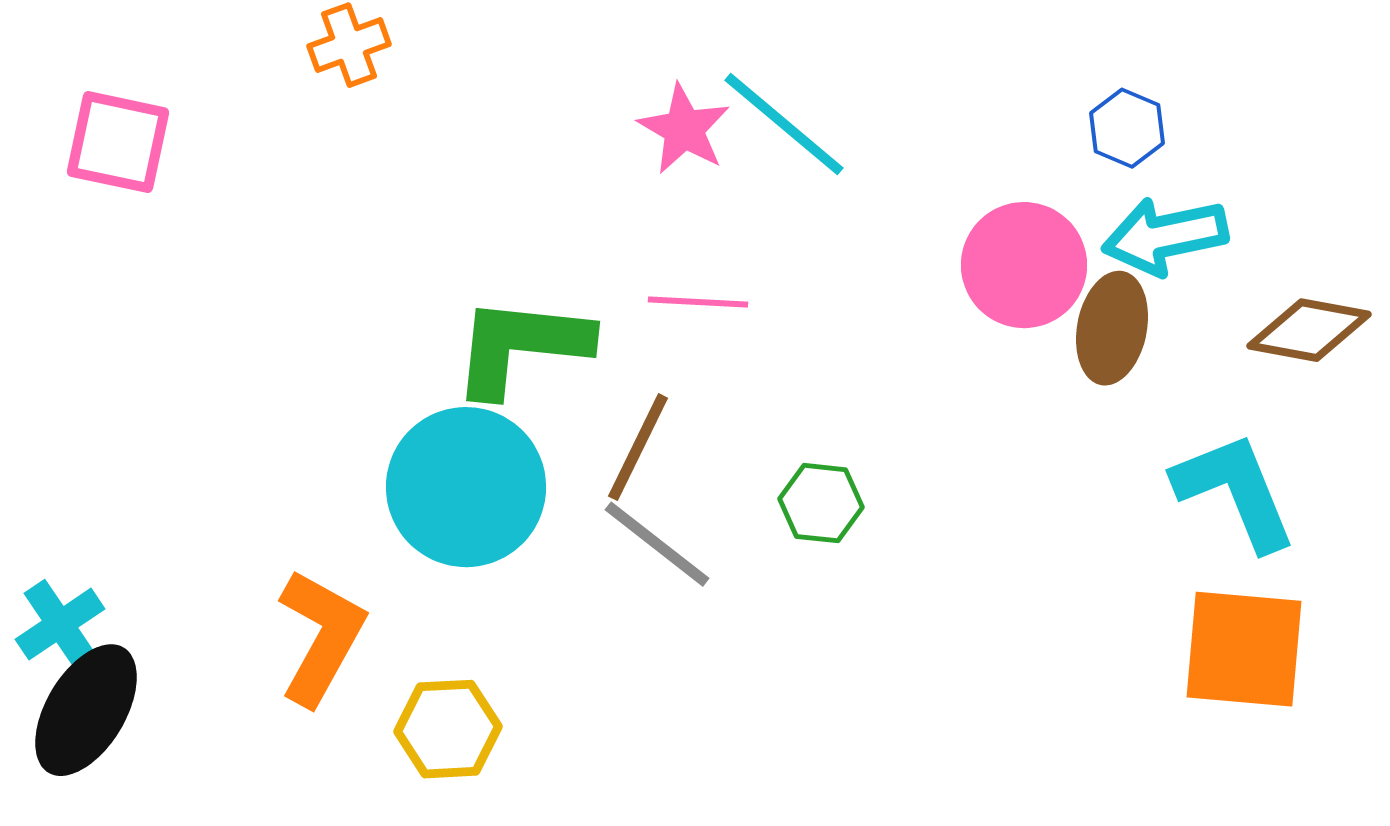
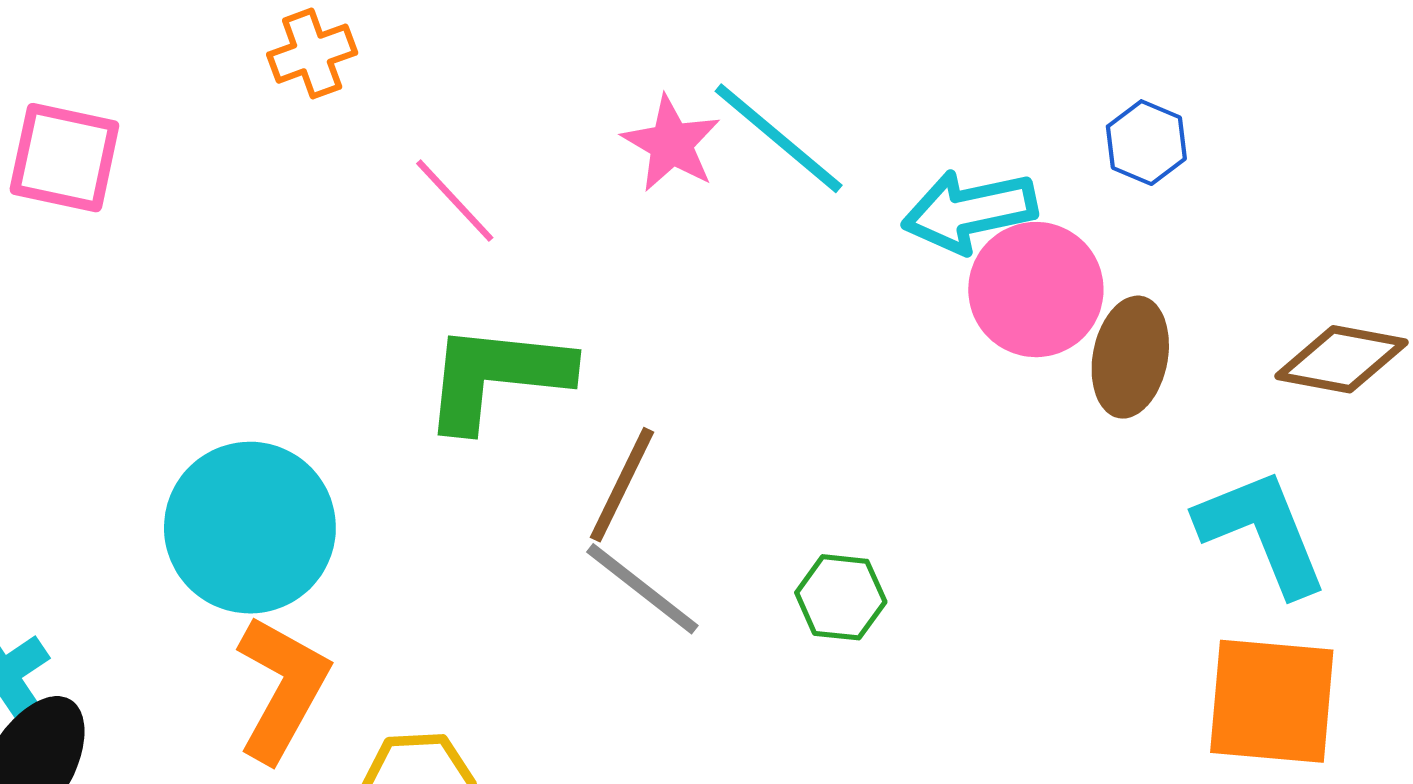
cyan arrow: (1165, 236) -> (969, 211), moved
pink line: (698, 302) -> (455, 201), moved, turned 44
cyan circle: (466, 487) -> (250, 528), moved
green hexagon: (821, 503) -> (841, 597), moved

